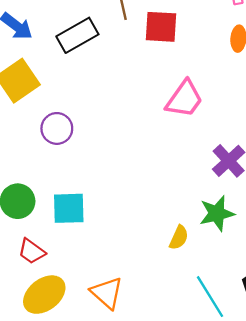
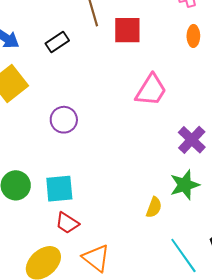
black rectangle: (77, 35) -> (57, 42), size x0.7
purple circle: (57, 128) -> (64, 120), moved
red trapezoid: (32, 251) -> (67, 223), moved

